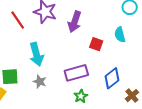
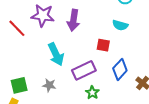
cyan semicircle: (120, 35) -> (120, 25), turned -49
red square: (96, 44) -> (103, 45), moved
cyan arrow: (36, 54) -> (56, 54), moved

